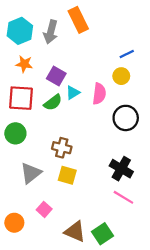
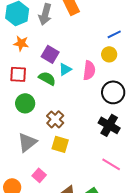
red square: (21, 98) -> (18, 74), size x0.7
green semicircle: (53, 103) -> (47, 78), turned -114
green circle: (15, 133) -> (25, 103), moved
brown cross: (62, 148) -> (55, 119), turned 30
black cross: (121, 169) -> (109, 125), moved

